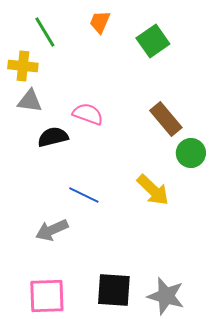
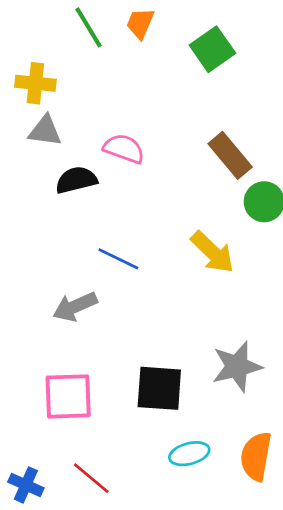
green line: (45, 32) -> (89, 27), moved
gray star: (166, 296) -> (237, 366), moved, turned -30

